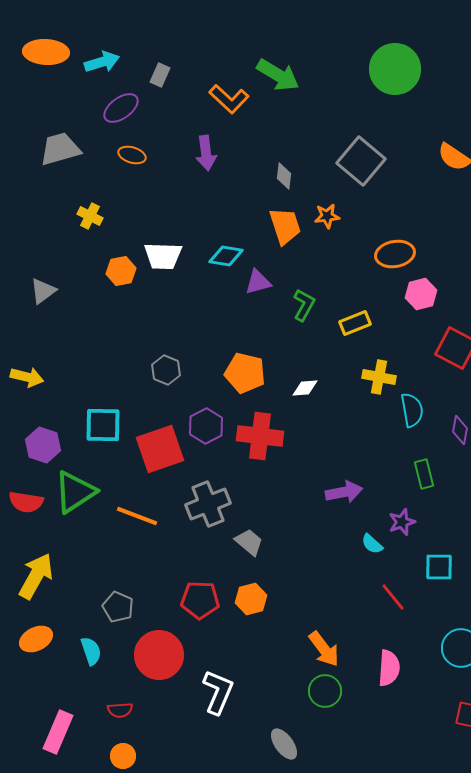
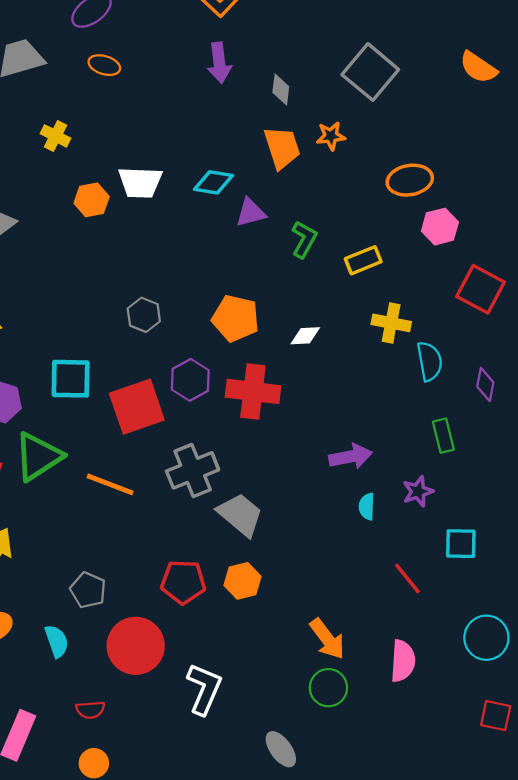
purple arrow: (206, 153) -> (219, 63), moved
gray trapezoid: (249, 542) -> (240, 515), size x1.4
cyan semicircle: (372, 544) -> (367, 506), moved, turned 50

